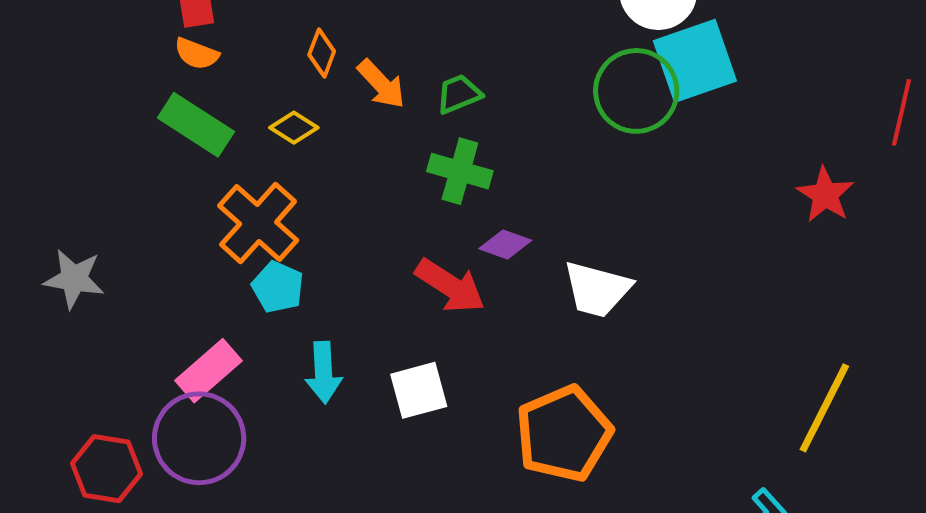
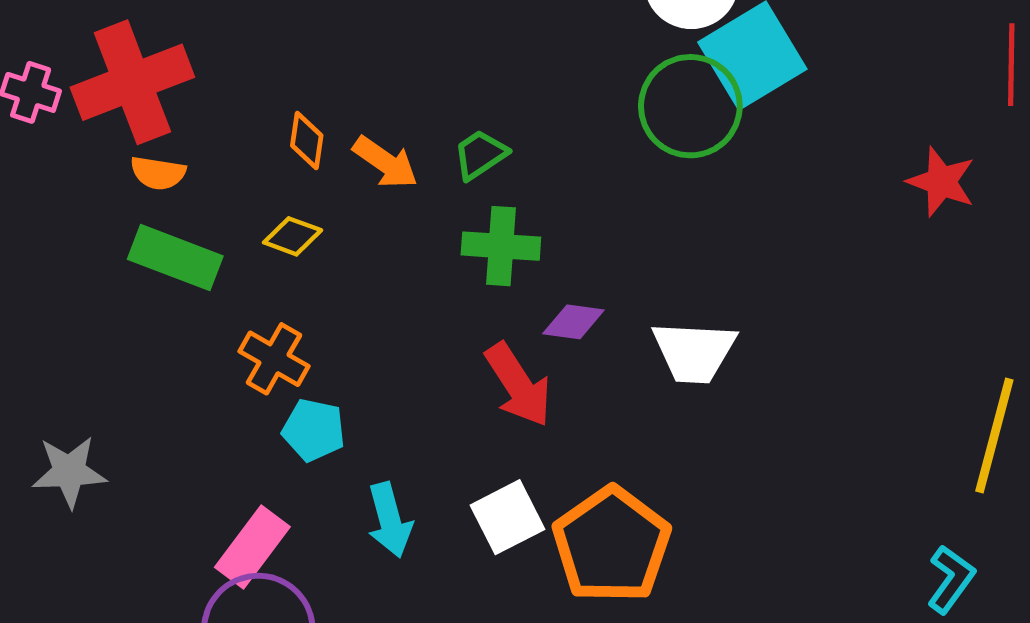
orange cross: (258, 223) -> (274, 359), size x0.7
red arrow: (450, 286) -> (518, 385), turned 36
orange pentagon: (564, 434) -> (612, 545), moved

